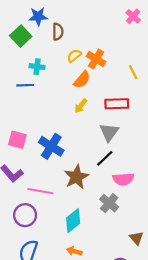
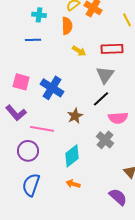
orange semicircle: (82, 80) -> (67, 26), moved, turned -42
blue line: (25, 85) -> (33, 40), moved
yellow arrow: (81, 106) -> (79, 51), turned -96
brown star: (76, 177) -> (75, 116), size x0.7

